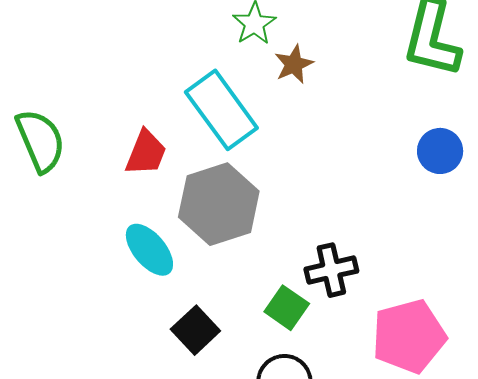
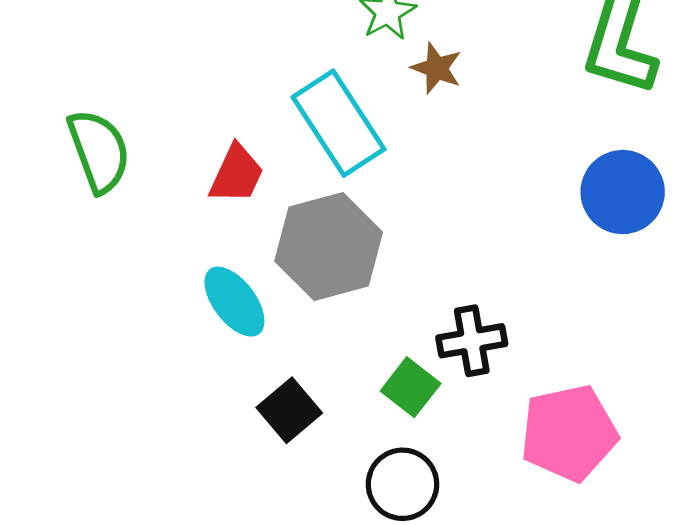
brown star: (294, 64) -> (437, 68), turned -30
blue circle: (440, 151) -> (623, 192), size x1.4

